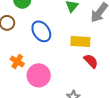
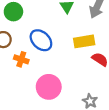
orange cross: (17, 62) -> (21, 59), moved

